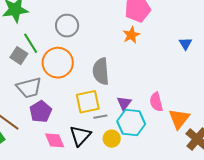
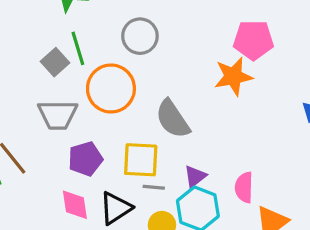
orange star: (131, 35) -> (233, 76), size x1.4
gray semicircle: (101, 71) -> (173, 119), turned -44
purple pentagon: (41, 112) -> (85, 159), moved

